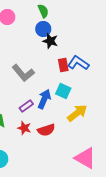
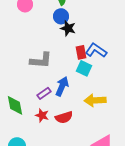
gray L-shape: (23, 73) -> (41, 60), turned -45
cyan square: (63, 91) -> (84, 68), moved
yellow arrow: (77, 113) -> (95, 100), turned -145

